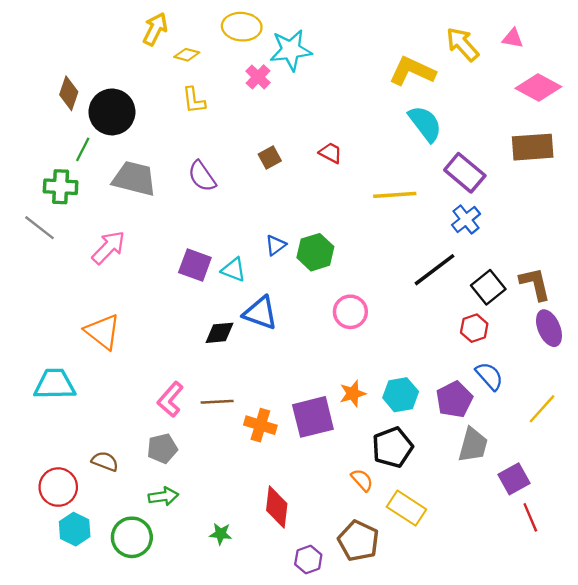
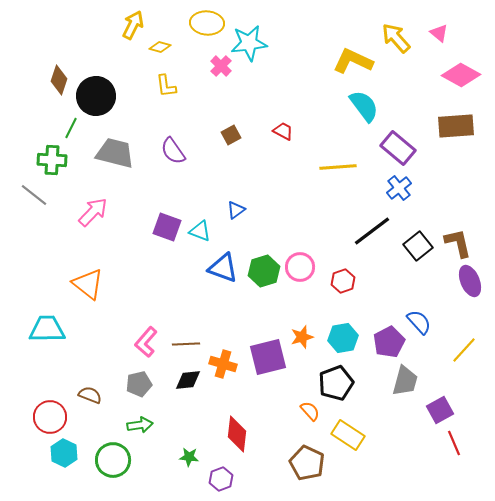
pink triangle: (513, 38) -> (439, 33), turned 30
green hexagon: (315, 252) -> (264, 271), moved
red hexagon: (474, 328) -> (343, 281), moved
black diamond: (219, 333) -> (188, 380), moved
purple hexagon: (308, 560) -> (221, 479), moved

